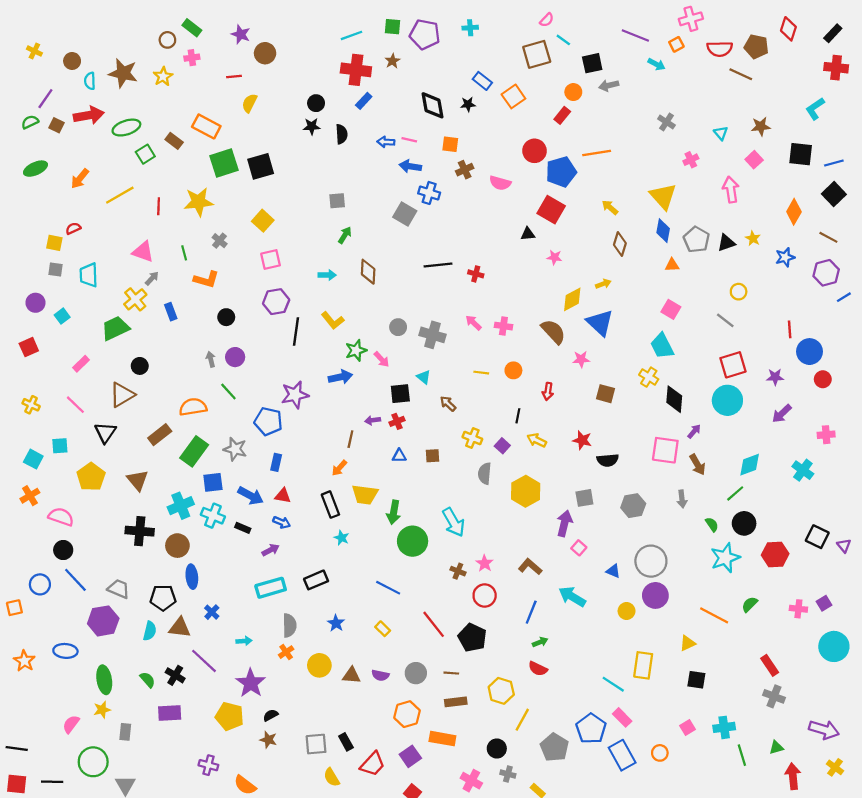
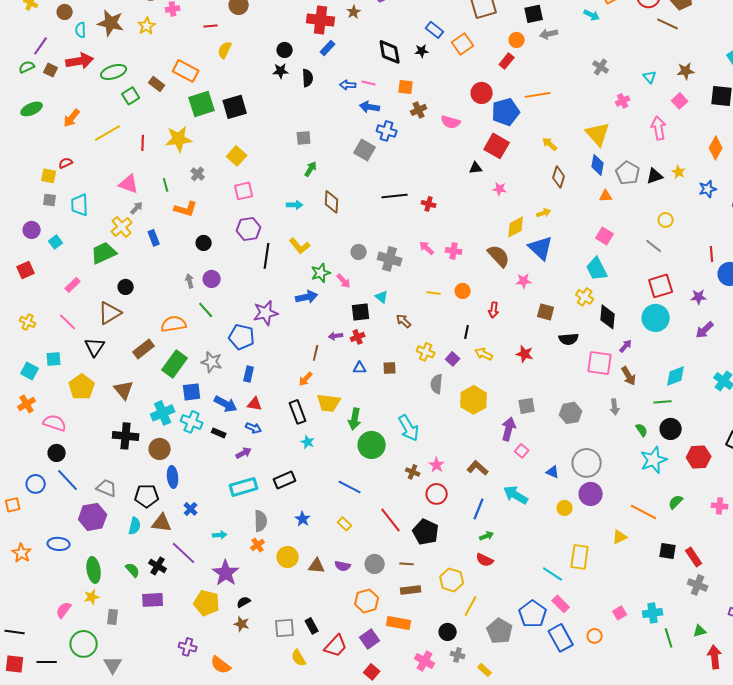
black semicircle: (608, 460) -> (569, 339), moved
green line: (735, 493) -> (663, 402), turned 36
black square: (696, 680) -> (668, 551), moved

